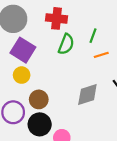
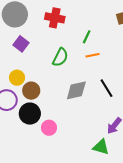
green semicircle: (66, 44) -> (60, 57), moved
purple square: (23, 50) -> (21, 44), size x0.7
yellow circle: (22, 75) -> (17, 78), moved

